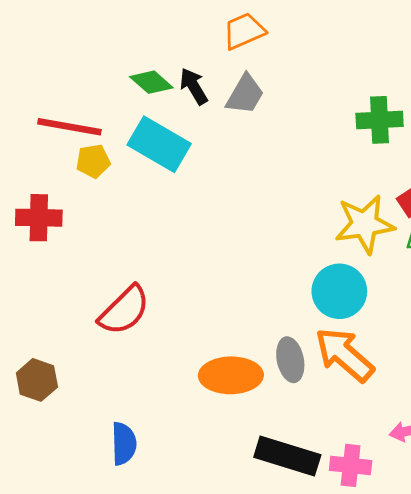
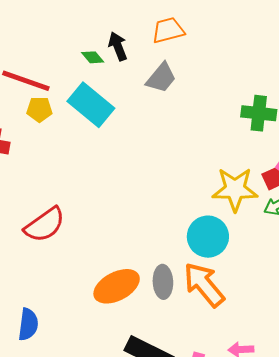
green diamond: (151, 82) -> (93, 57), size x0.7
black arrow: (194, 86) -> (118, 46), moved
orange ellipse: (231, 375) -> (117, 286), turned -36

